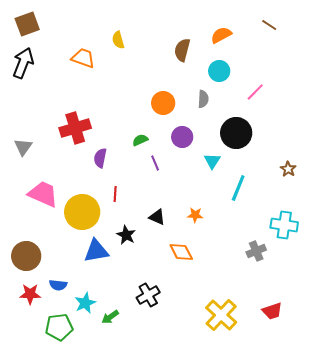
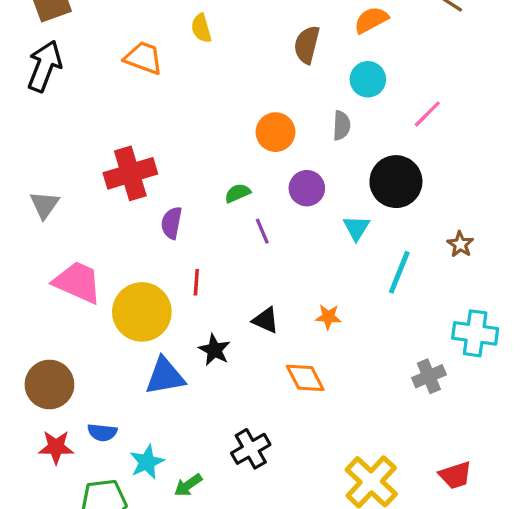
brown star: (288, 169) -> (460, 244), moved

